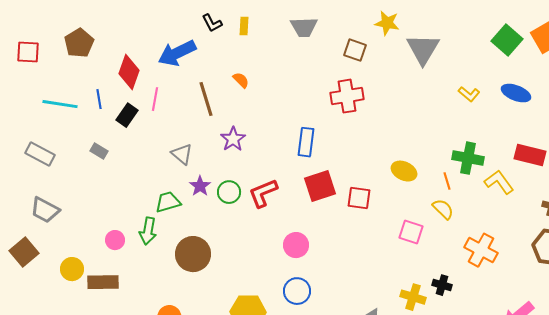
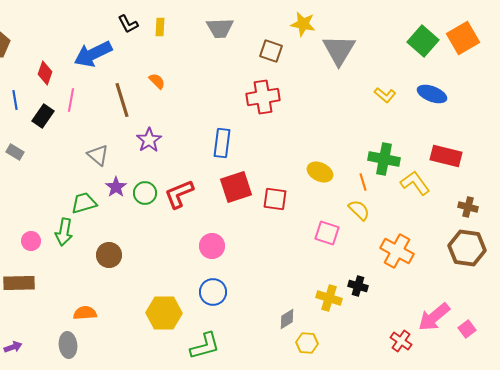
red diamond: (129, 72) -> (45, 73), size x0.7
brown circle: (193, 254) -> (109, 255), size x0.7

